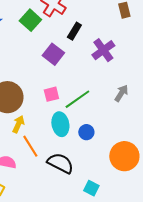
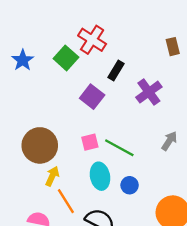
green line: (77, 99) -> (119, 148), turned 64

